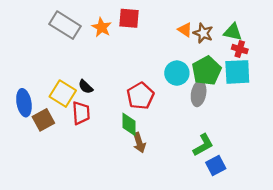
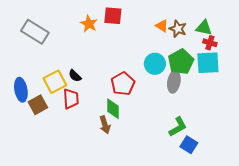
gray rectangle: (65, 25) -> (35, 32), moved
yellow square: (63, 94) -> (55, 82), turned 30
brown arrow: (139, 143) -> (105, 125), moved
blue square: (216, 165) -> (189, 145), turned -30

